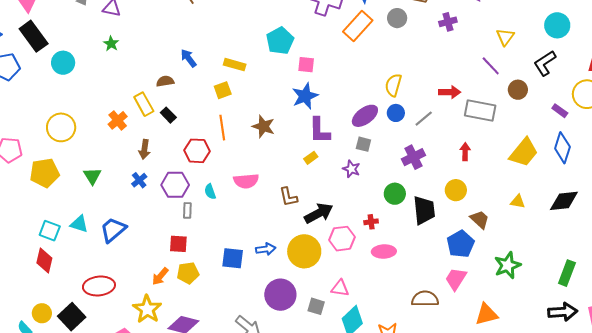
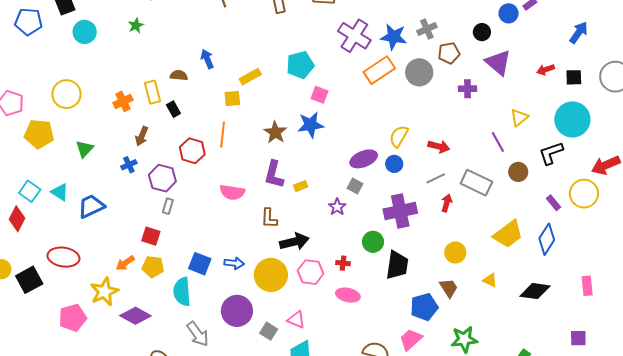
gray circle: (397, 18) -> (419, 72), size x1.4
cyan circle: (557, 25) -> (572, 119), size x1.4
yellow rectangle: (235, 65) -> (250, 77), turned -60
red arrow: (450, 92) -> (439, 146), moved
gray line: (424, 119) -> (436, 178), moved
brown star: (263, 126) -> (275, 132), moved
purple L-shape: (319, 131) -> (274, 174), moved
red arrow: (465, 152) -> (447, 203), moved
purple cross: (413, 157) -> (400, 211), size x1.4
yellow circle: (456, 190) -> (455, 253), moved
cyan semicircle: (210, 192) -> (182, 292), moved, size x1.8

